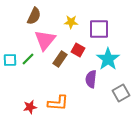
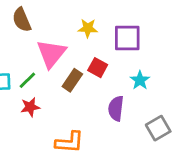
brown semicircle: (34, 16) -> (22, 20), moved, turned 132
cyan star: (108, 59) -> (140, 80), size x0.6
red star: (30, 107) -> (30, 107), moved

